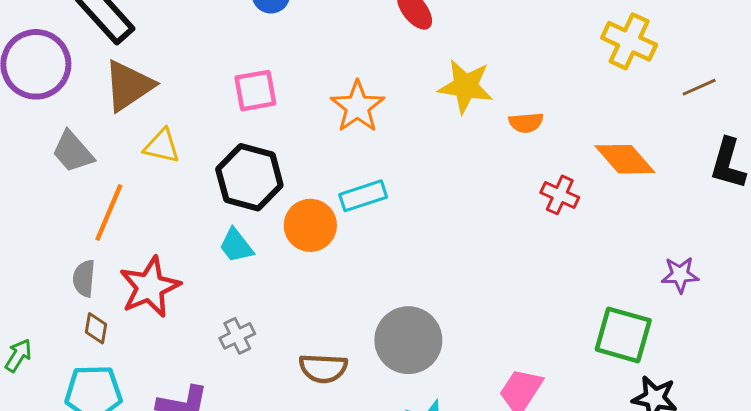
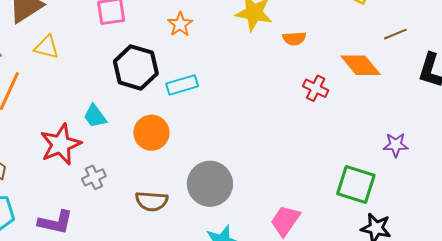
brown line: (699, 87) -> (395, 34), moved
orange star: (357, 107) -> (180, 24), size x0.7
black hexagon: (249, 177) -> (136, 67), moved
orange circle: (310, 225) -> (151, 133), moved
red star: (150, 287) -> (61, 144), moved

